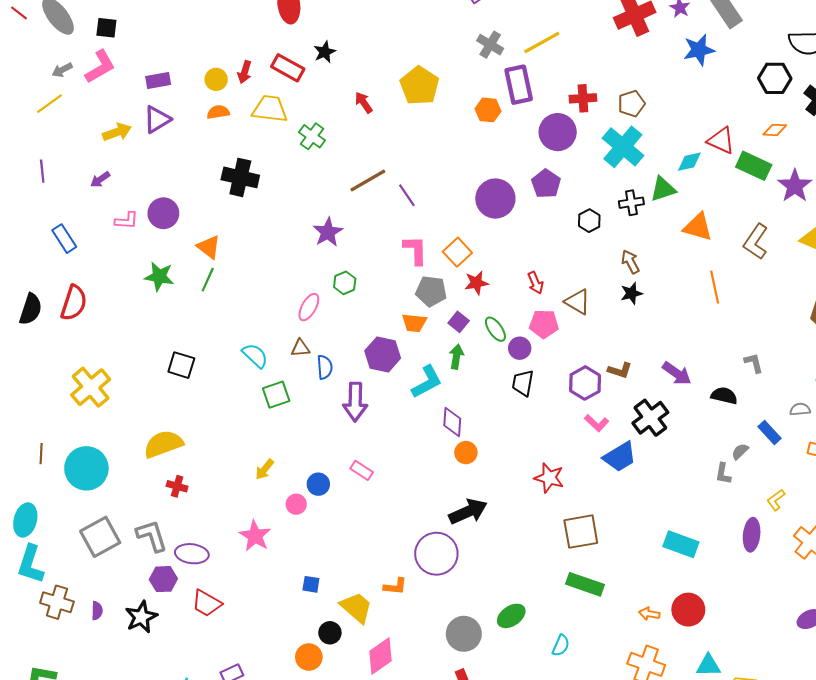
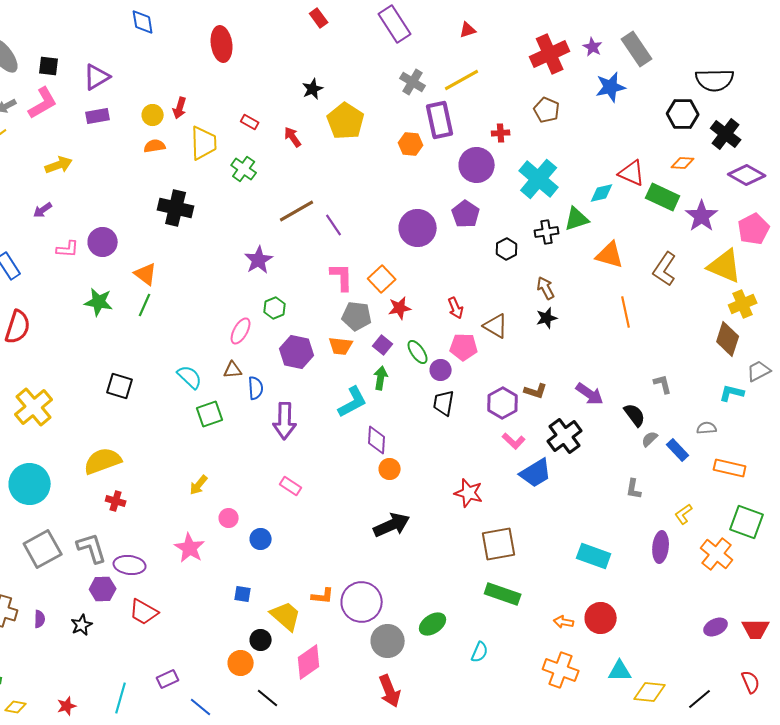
black star: (325, 52) -> (313, 89), moved
red rectangle: (288, 68) -> (250, 122), moved, size x0.6
red cross: (583, 98) -> (501, 133), size x0.7
brown pentagon: (631, 104) -> (547, 110), moved, turned -30
yellow trapezoid: (270, 109) -> (204, 143), turned 81
purple triangle: (157, 119) -> (97, 77), moved
purple hexagon: (383, 354) -> (297, 352), moved
black semicircle: (724, 396) -> (635, 415), turned 40
gray semicircle: (740, 451) -> (650, 439), moved
blue circle: (318, 484) -> (261, 539), moved
purple circle: (436, 554) -> (362, 602), moved
black star: (141, 617) -> (82, 625), size x0.7

